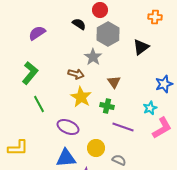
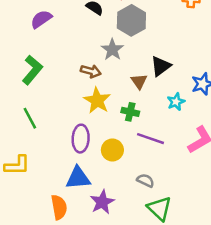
black triangle: (141, 47) -> (161, 66), moved
green line: (39, 104) -> (30, 118), moved
cyan star: (150, 108) -> (176, 102), moved
purple ellipse: (68, 127) -> (81, 139), turned 70
yellow circle: (96, 148) -> (112, 150), moved

